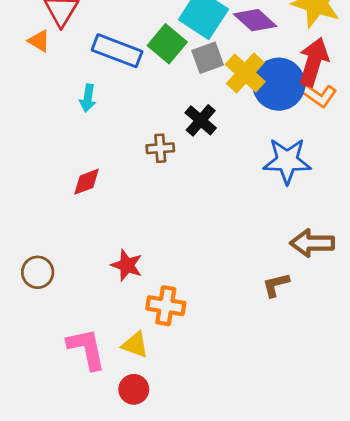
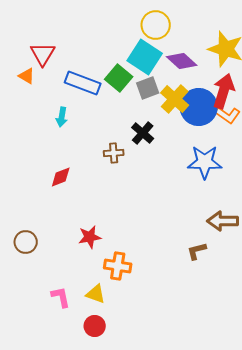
red star: (127, 265) -> (90, 237), turned -30
pink L-shape: (86, 349) -> (61, 297), size x0.7

